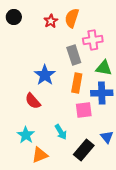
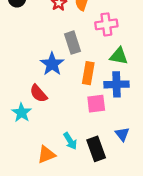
gray rectangle: (74, 55) -> (72, 43), moved
cyan arrow: (61, 132) -> (70, 141), moved
cyan star: (26, 135) -> (21, 113), moved
black rectangle: (84, 150) -> (96, 149), turned -60

